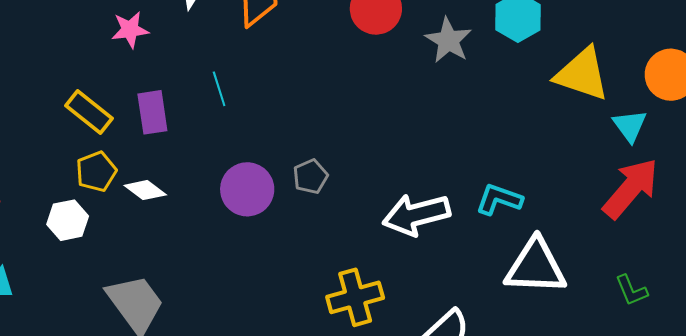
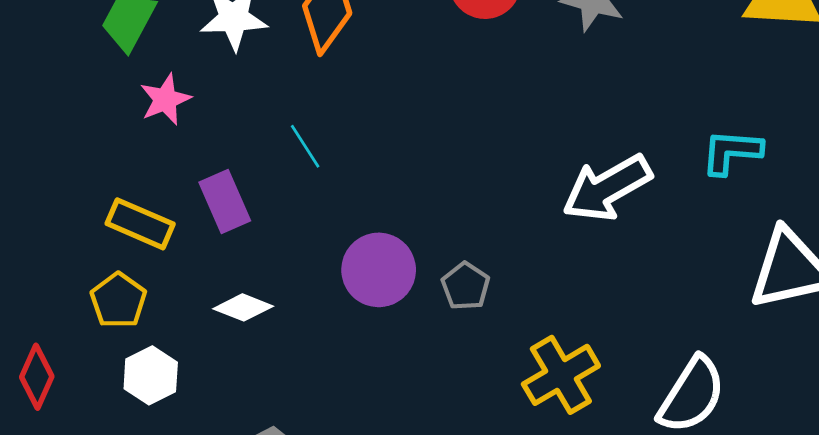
yellow pentagon: (96, 171) -> (118, 300), moved
gray pentagon: (310, 176) -> (466, 286), moved
cyan L-shape: (499, 199) -> (732, 152), moved
white arrow: (416, 215) -> (607, 188), moved

